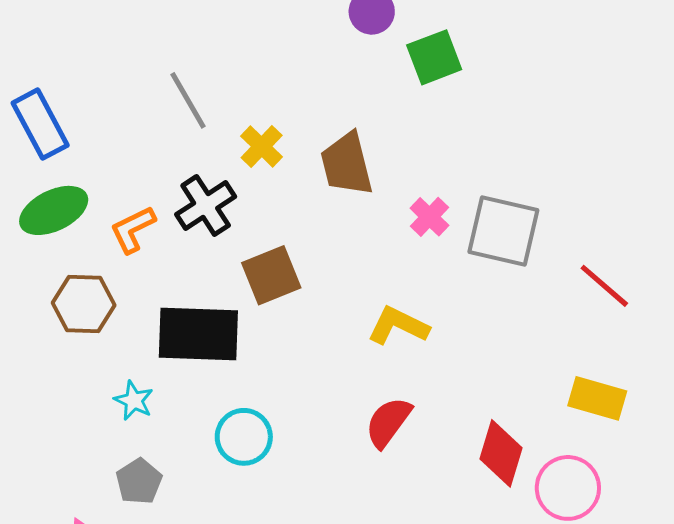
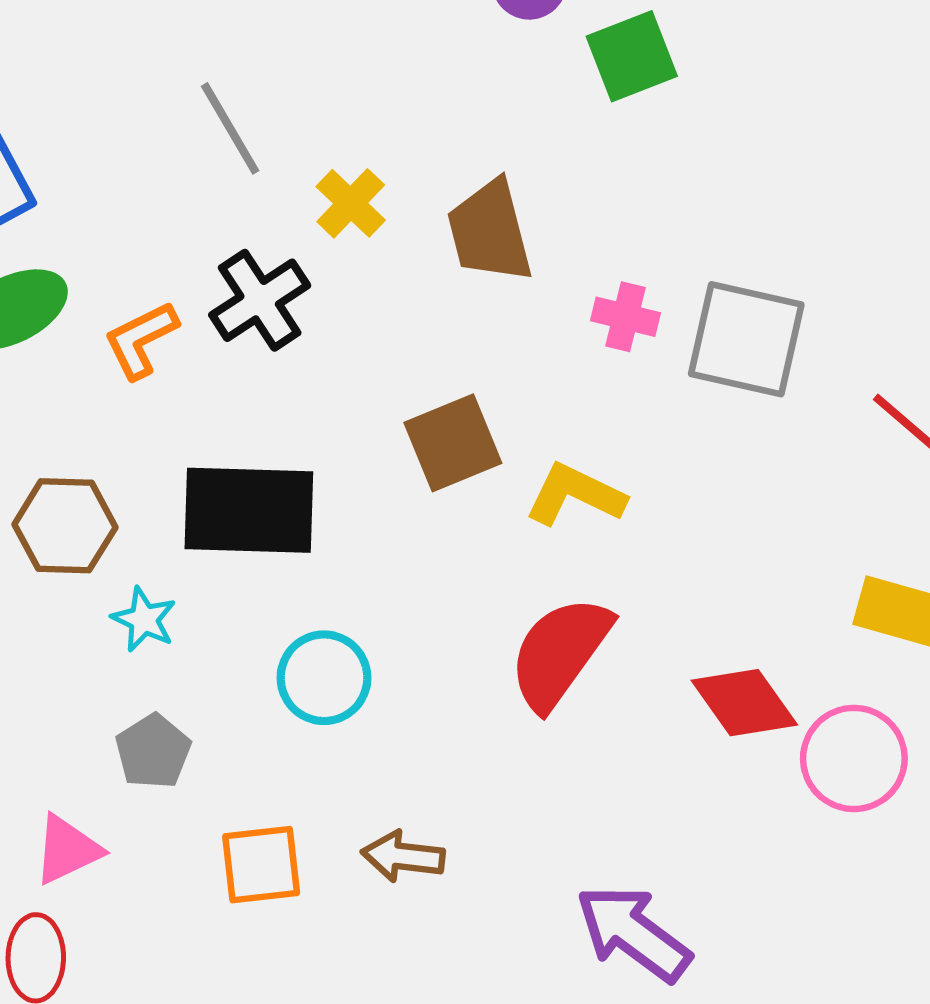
pink cross: (430, 217) -> (626, 317), turned -30
brown square: (271, 275) -> (453, 443), moved
brown hexagon: (84, 304) -> (65, 526), moved
red semicircle: (388, 422) -> (560, 653), size x1.4
red diamond: (501, 453) -> (744, 703), turned -52

